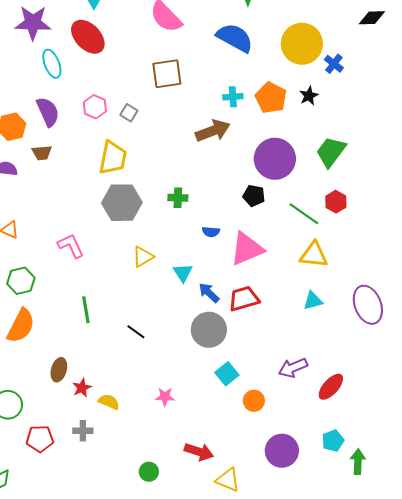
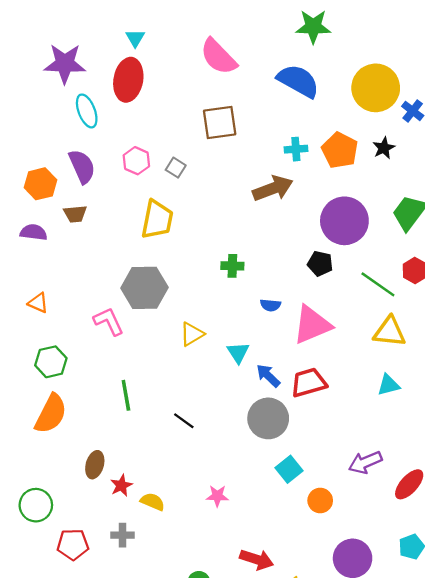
red ellipse: (88, 37) -> (128, 80), turned 54
gray hexagon: (122, 203) -> (144, 288), moved

